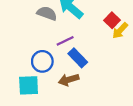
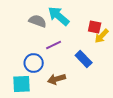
red square: (112, 20) -> (95, 27), turned -32
blue rectangle: (78, 58) -> (84, 59), moved

